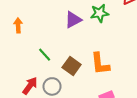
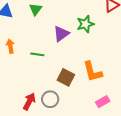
green line: (45, 55) -> (37, 54), moved, turned -32

